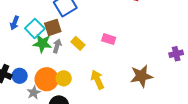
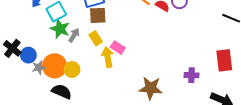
brown square: (53, 27) -> (98, 15), moved
pink rectangle: (109, 39) -> (118, 48), moved
yellow arrow: (97, 80) -> (108, 57), moved
gray star: (34, 93) -> (39, 68), moved

